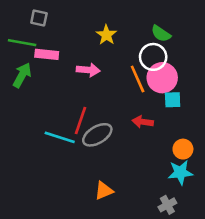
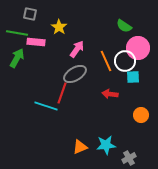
yellow star: (106, 35) -> (59, 27), moved
white circle: (153, 57) -> (125, 61), moved
pink arrow: (88, 70) -> (77, 49), moved, turned -60
pink circle: (162, 78) -> (138, 48), moved
gray ellipse: (97, 135) -> (75, 74), moved
cyan star: (180, 172) -> (106, 145), moved

